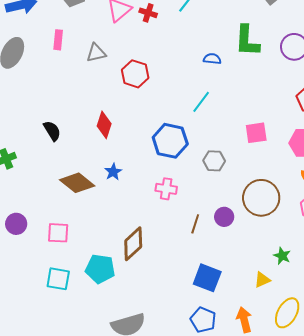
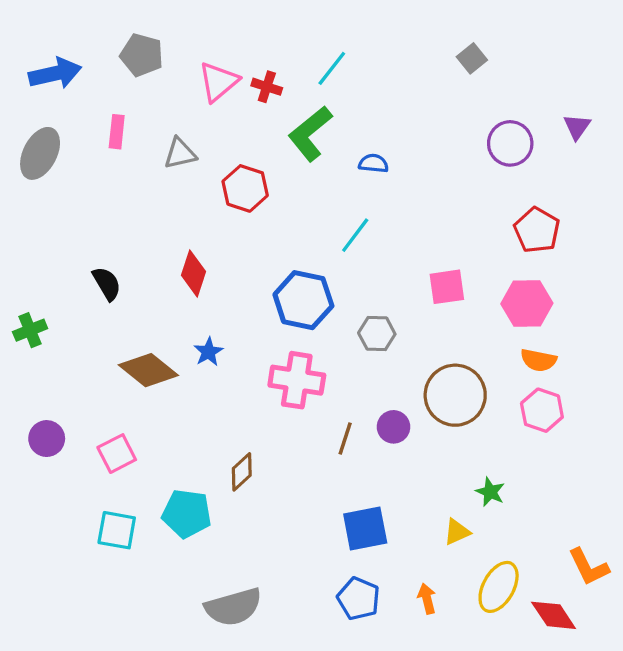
green L-shape: (247, 41) -> (310, 133), moved, turned 48
pink cross: (166, 189) -> (297, 380), size x1.5
pink square: (58, 233) -> (117, 454), turned -30
brown diamond: (133, 244) -> (242, 472), size x0.7
blue square: (207, 278) -> (365, 529), turned -32
orange arrow: (244, 320) -> (427, 599), size x0.7

